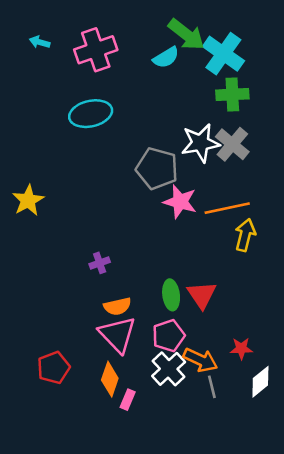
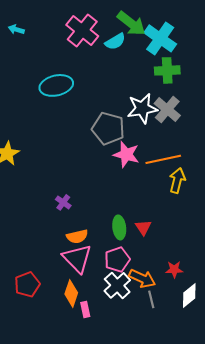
pink cross: (96, 50) -> (82, 30), moved, turned -32
purple cross: (100, 263) -> (63, 202), turned -35
red triangle: (202, 295) -> (143, 227), size x0.7
pink rectangle: (128, 400) -> (85, 309), turned -35

